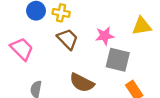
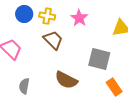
pink star: (105, 36) -> (79, 18), moved, turned -30

